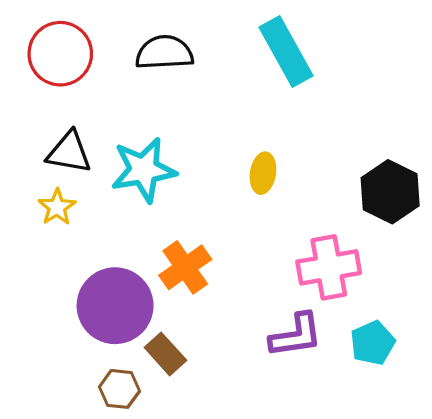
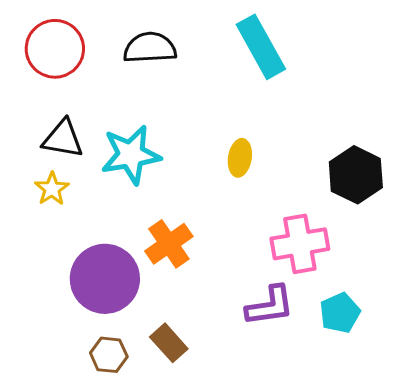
brown rectangle: (165, 354) -> (169, 343), moved

